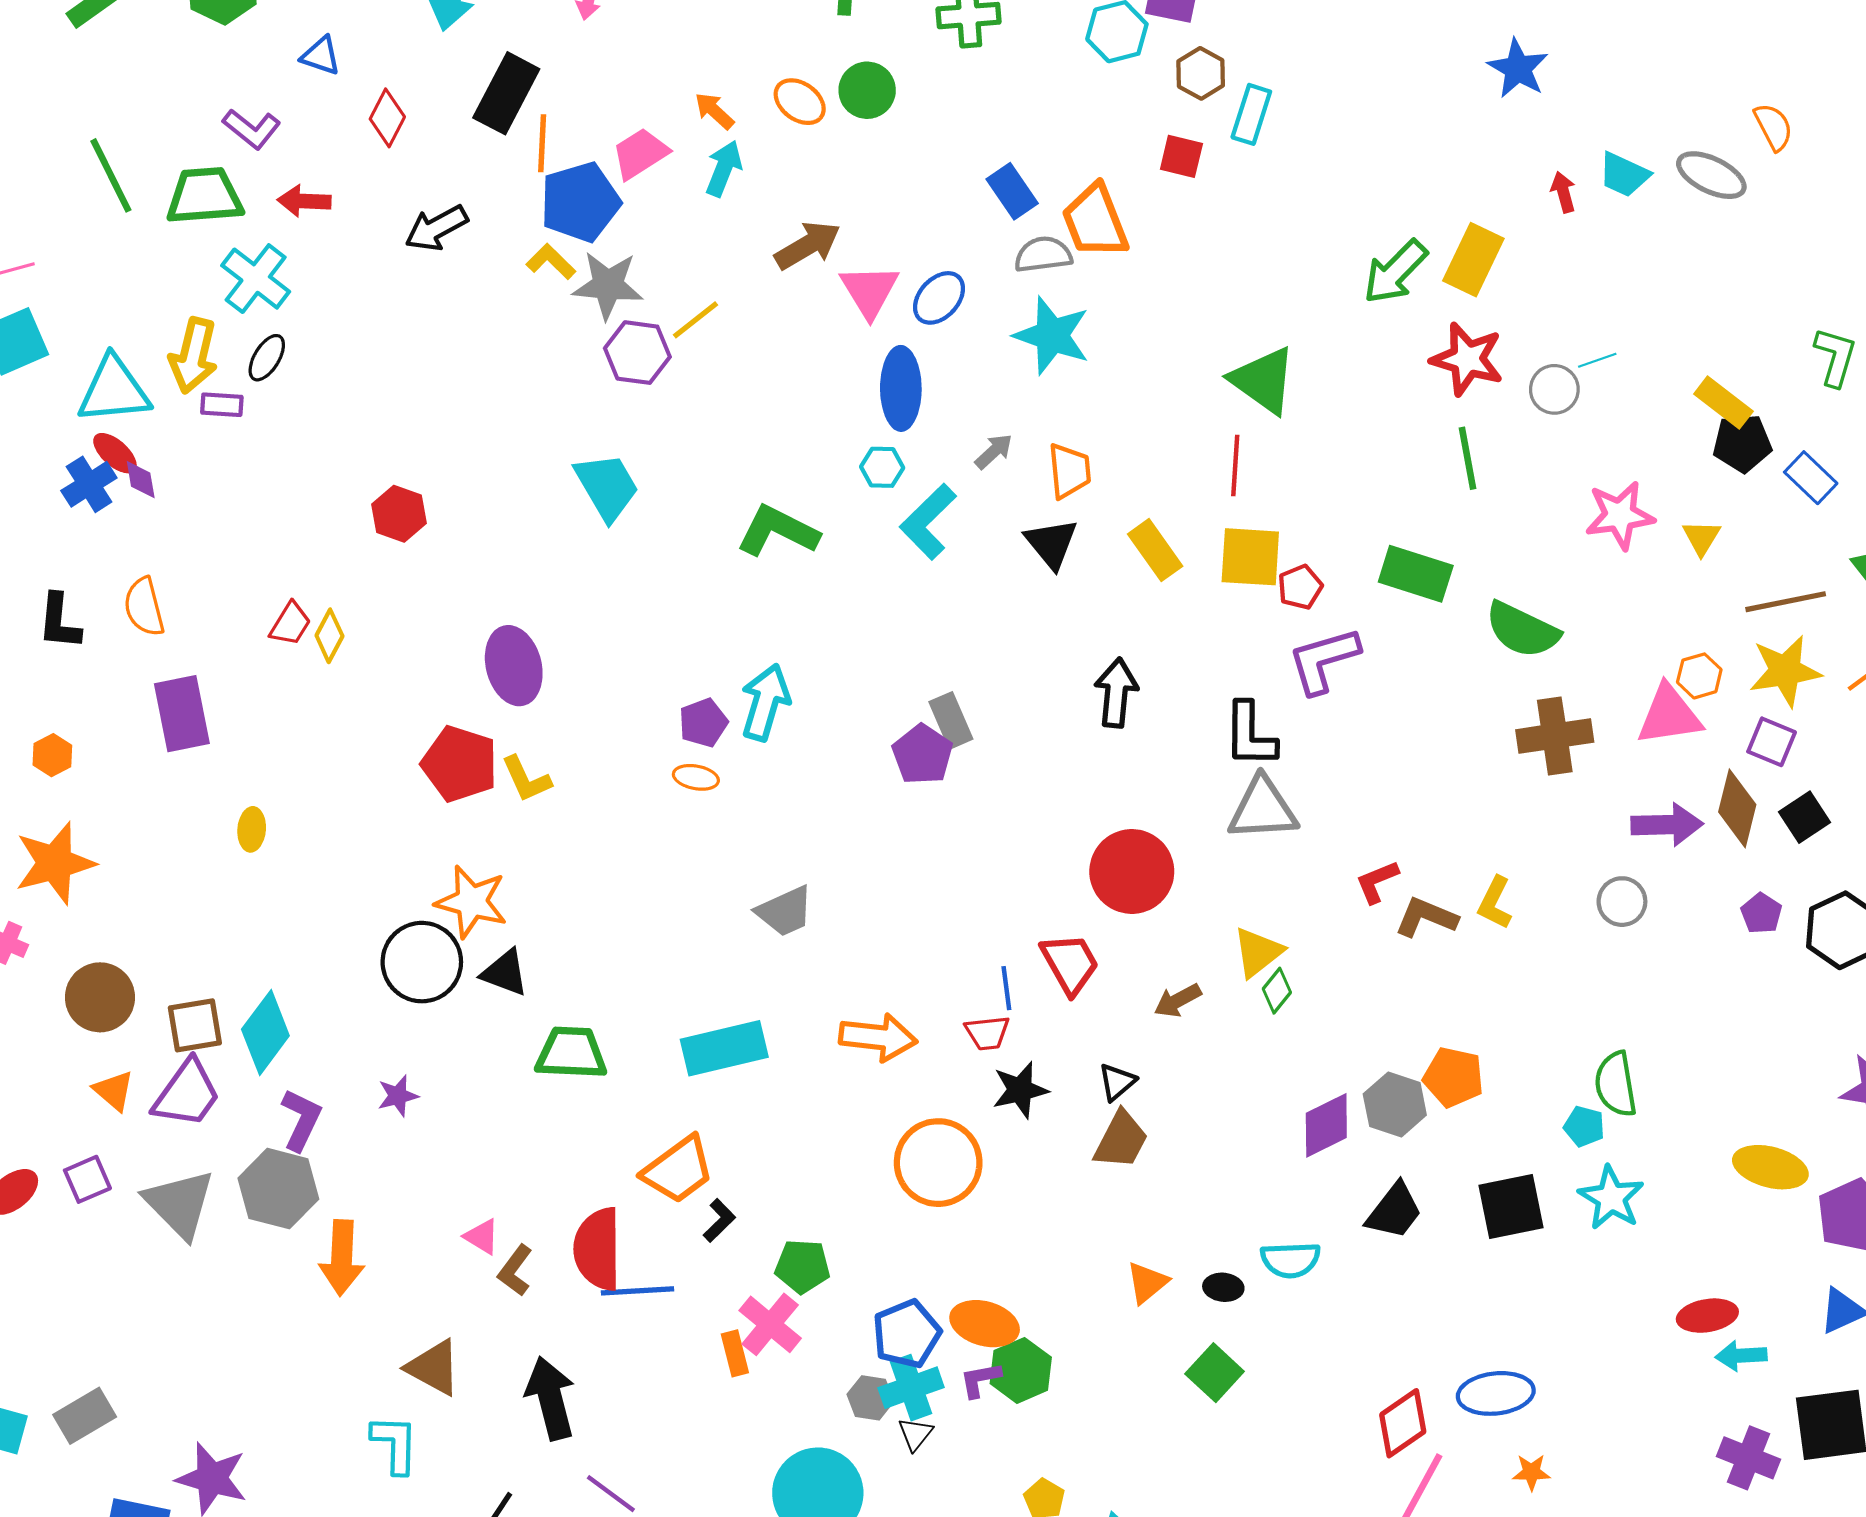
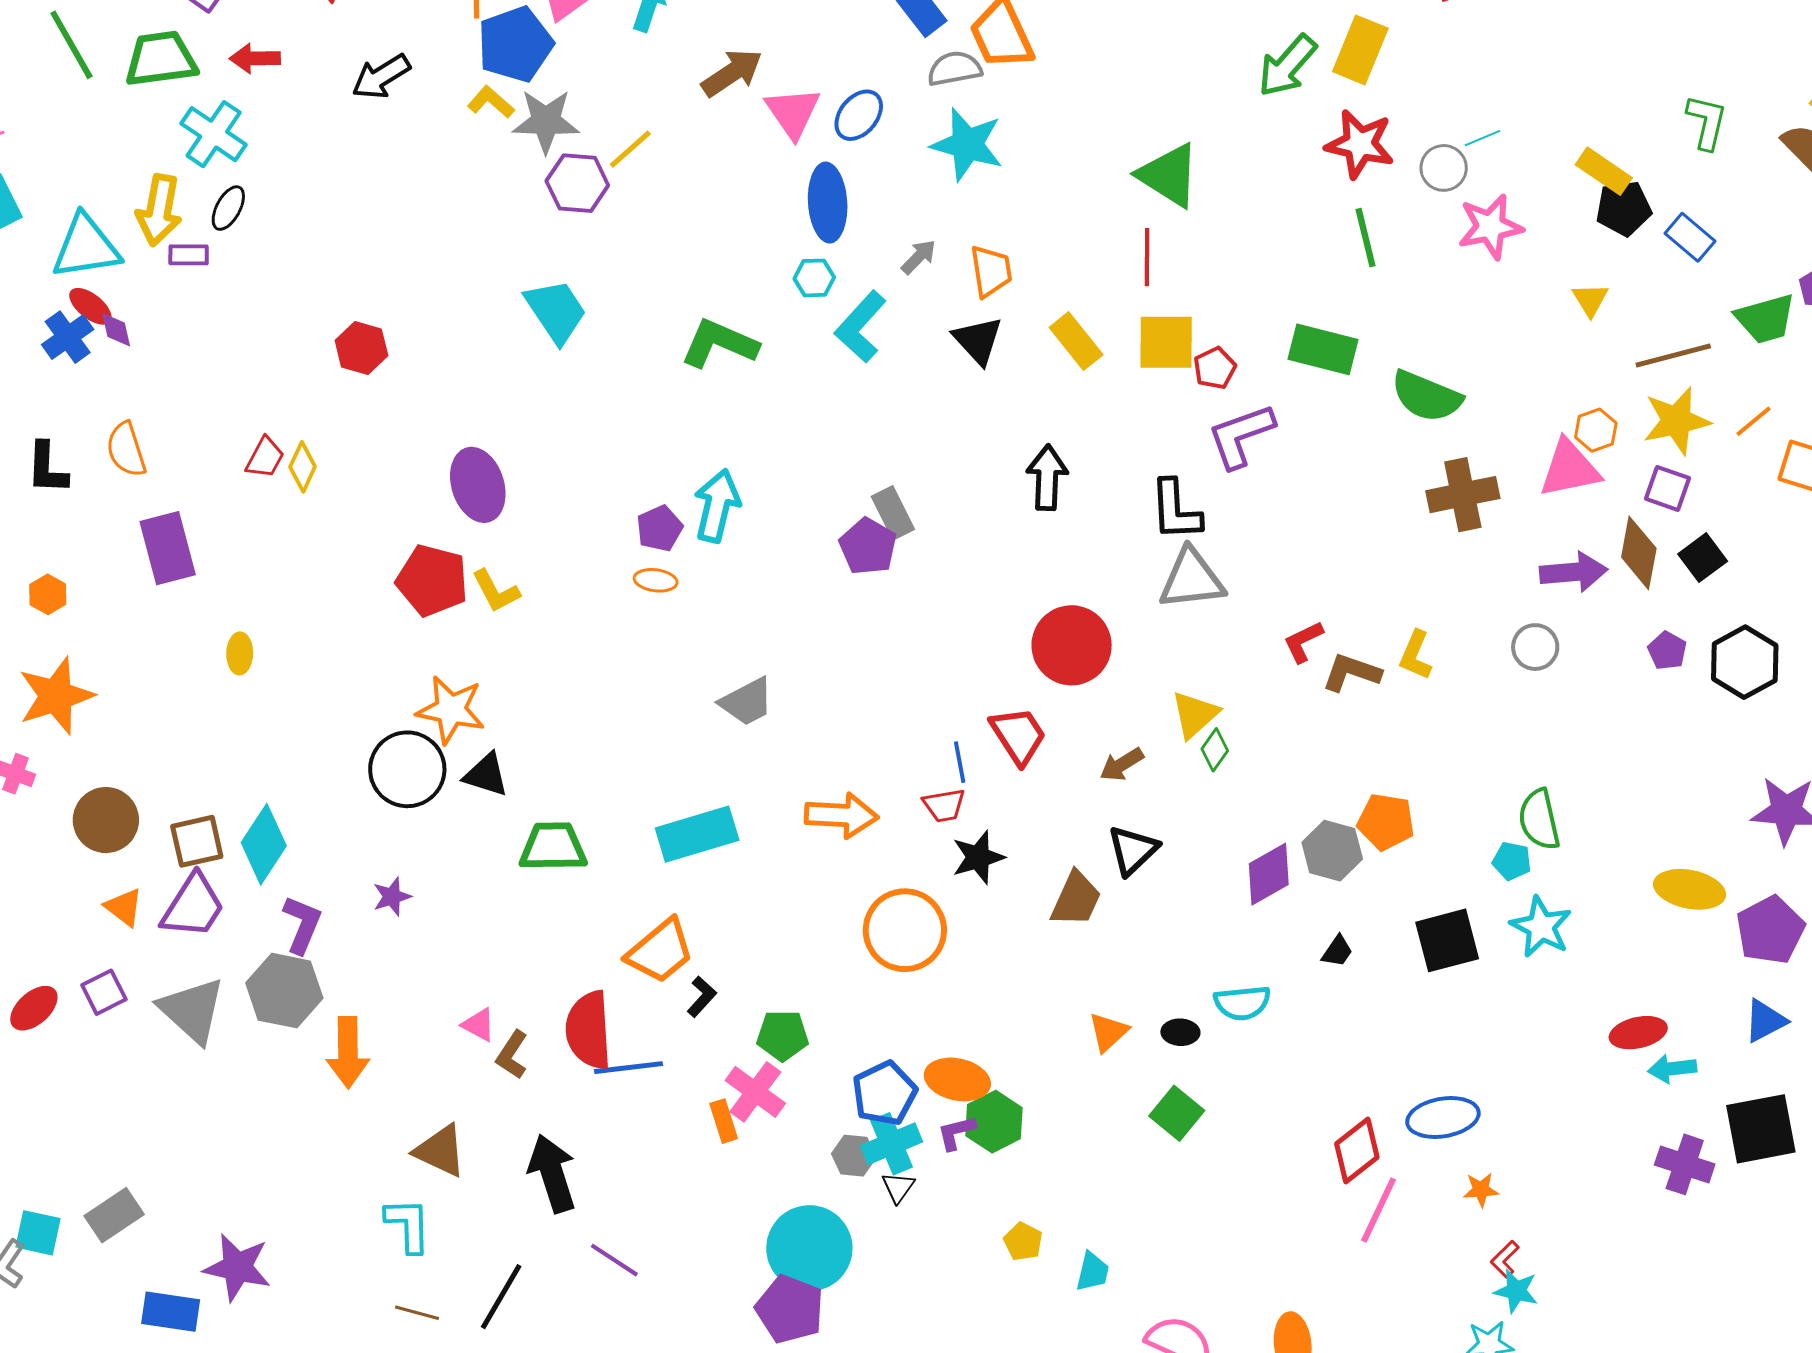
pink star: (1620, 515) -> (1490, 227), moved
black triangle: (1117, 1082) -> (1133, 850), moved, size x1.4
black trapezoid: (1394, 1211) -> (1337, 951), size x0.6

